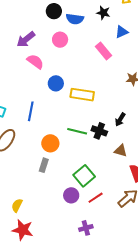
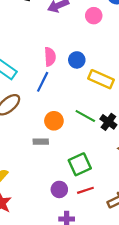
pink semicircle: (35, 62) -> (50, 57), moved, turned 36
gray rectangle: (44, 165) -> (41, 142), turned 56
purple circle: (71, 195) -> (59, 189), moved

